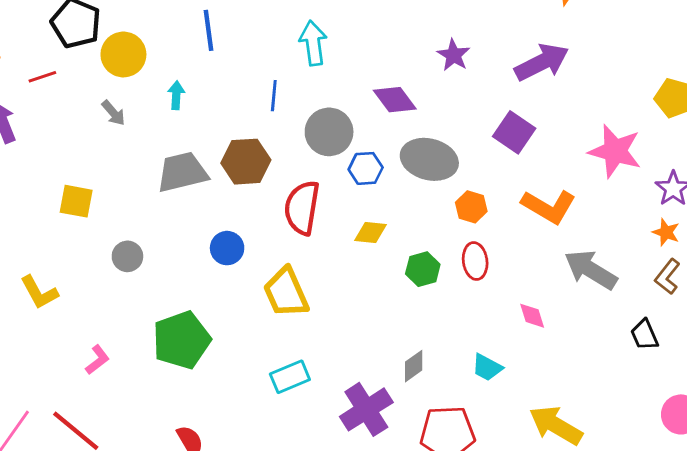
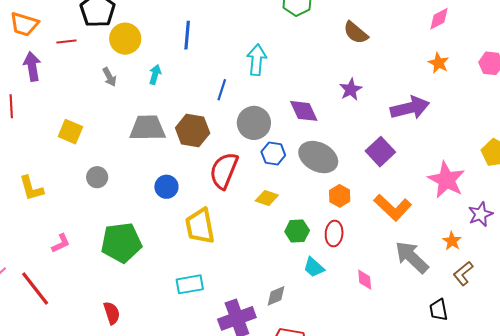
orange star: (666, 232) -> (452, 241), moved
cyan trapezoid: (487, 367) -> (314, 267), moved

